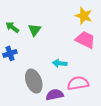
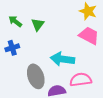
cyan arrow: (60, 63) -> (62, 59), size x1.6

